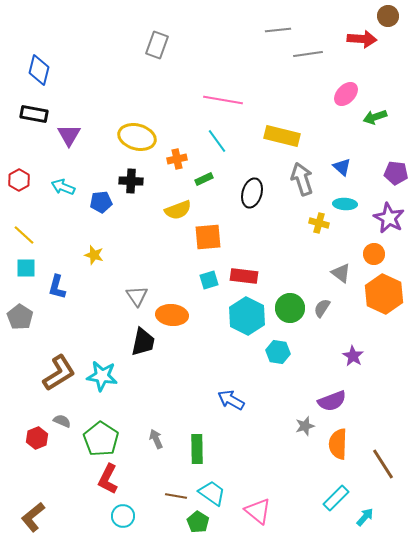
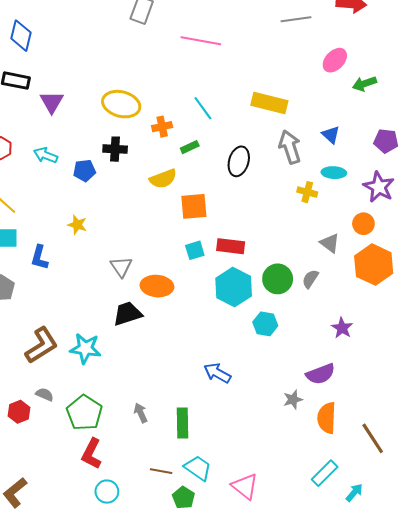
pink line: (223, 100) -> (201, 41), moved
black trapezoid: (143, 342) -> (127, 314), turned -120

